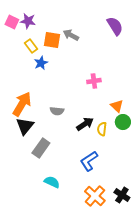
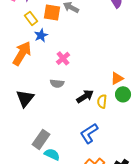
pink cross: (94, 81) -> (63, 58), moved, turned -32
orange arrow: (22, 104) -> (22, 53), moved
orange triangle: (117, 106) -> (117, 78), turned 48
gray rectangle: (41, 148) -> (41, 139), moved

